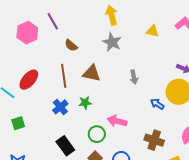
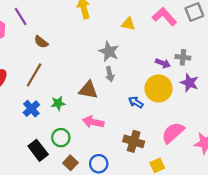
gray star: (112, 42) -> (109, 51), moved
brown triangle: (92, 73) -> (88, 90), moved
brown line: (64, 76) -> (34, 75), turned 40
green circle: (97, 134) -> (61, 138), moved

